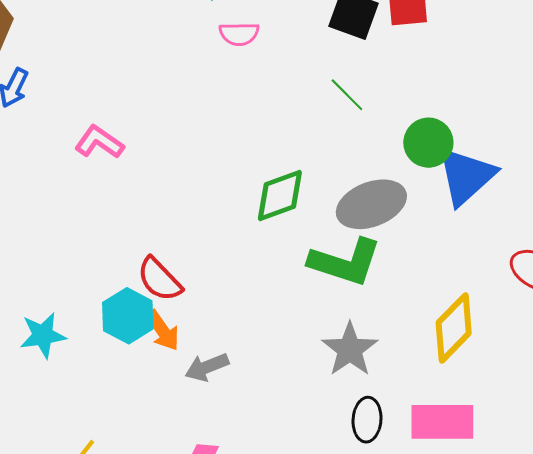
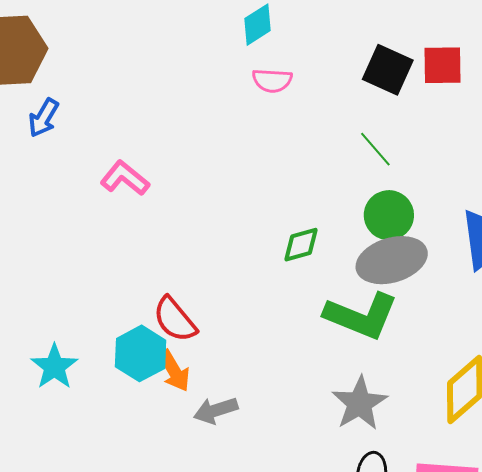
green circle: (428, 143) -> (389, 215), moved
green diamond: (280, 195) -> (301, 245), size x0.7
cyan star: (43, 335) -> (54, 367), turned -30

